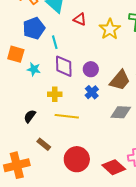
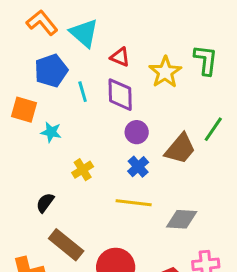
purple diamond: (64, 66) -> (120, 95), moved
yellow cross: (55, 94) -> (83, 170), turned -32
gray diamond: (121, 112) -> (182, 219), moved
yellow line: (67, 116) -> (134, 203), moved
brown rectangle: (44, 144) -> (66, 245), size x1.6

